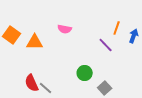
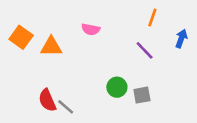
orange line: (117, 28) -> (152, 18), moved
gray square: (105, 88) -> (142, 95), moved, turned 32

